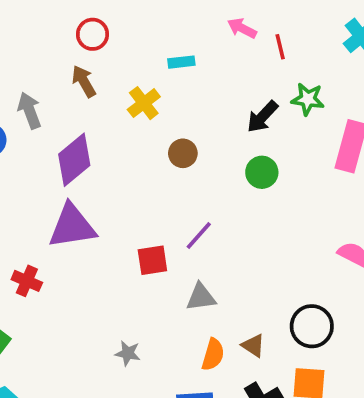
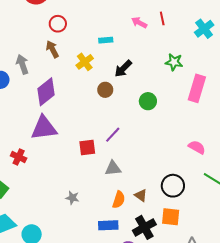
red line: (280, 47) -> (162, 18), moved
black arrow: (262, 117) -> (123, 69), moved

